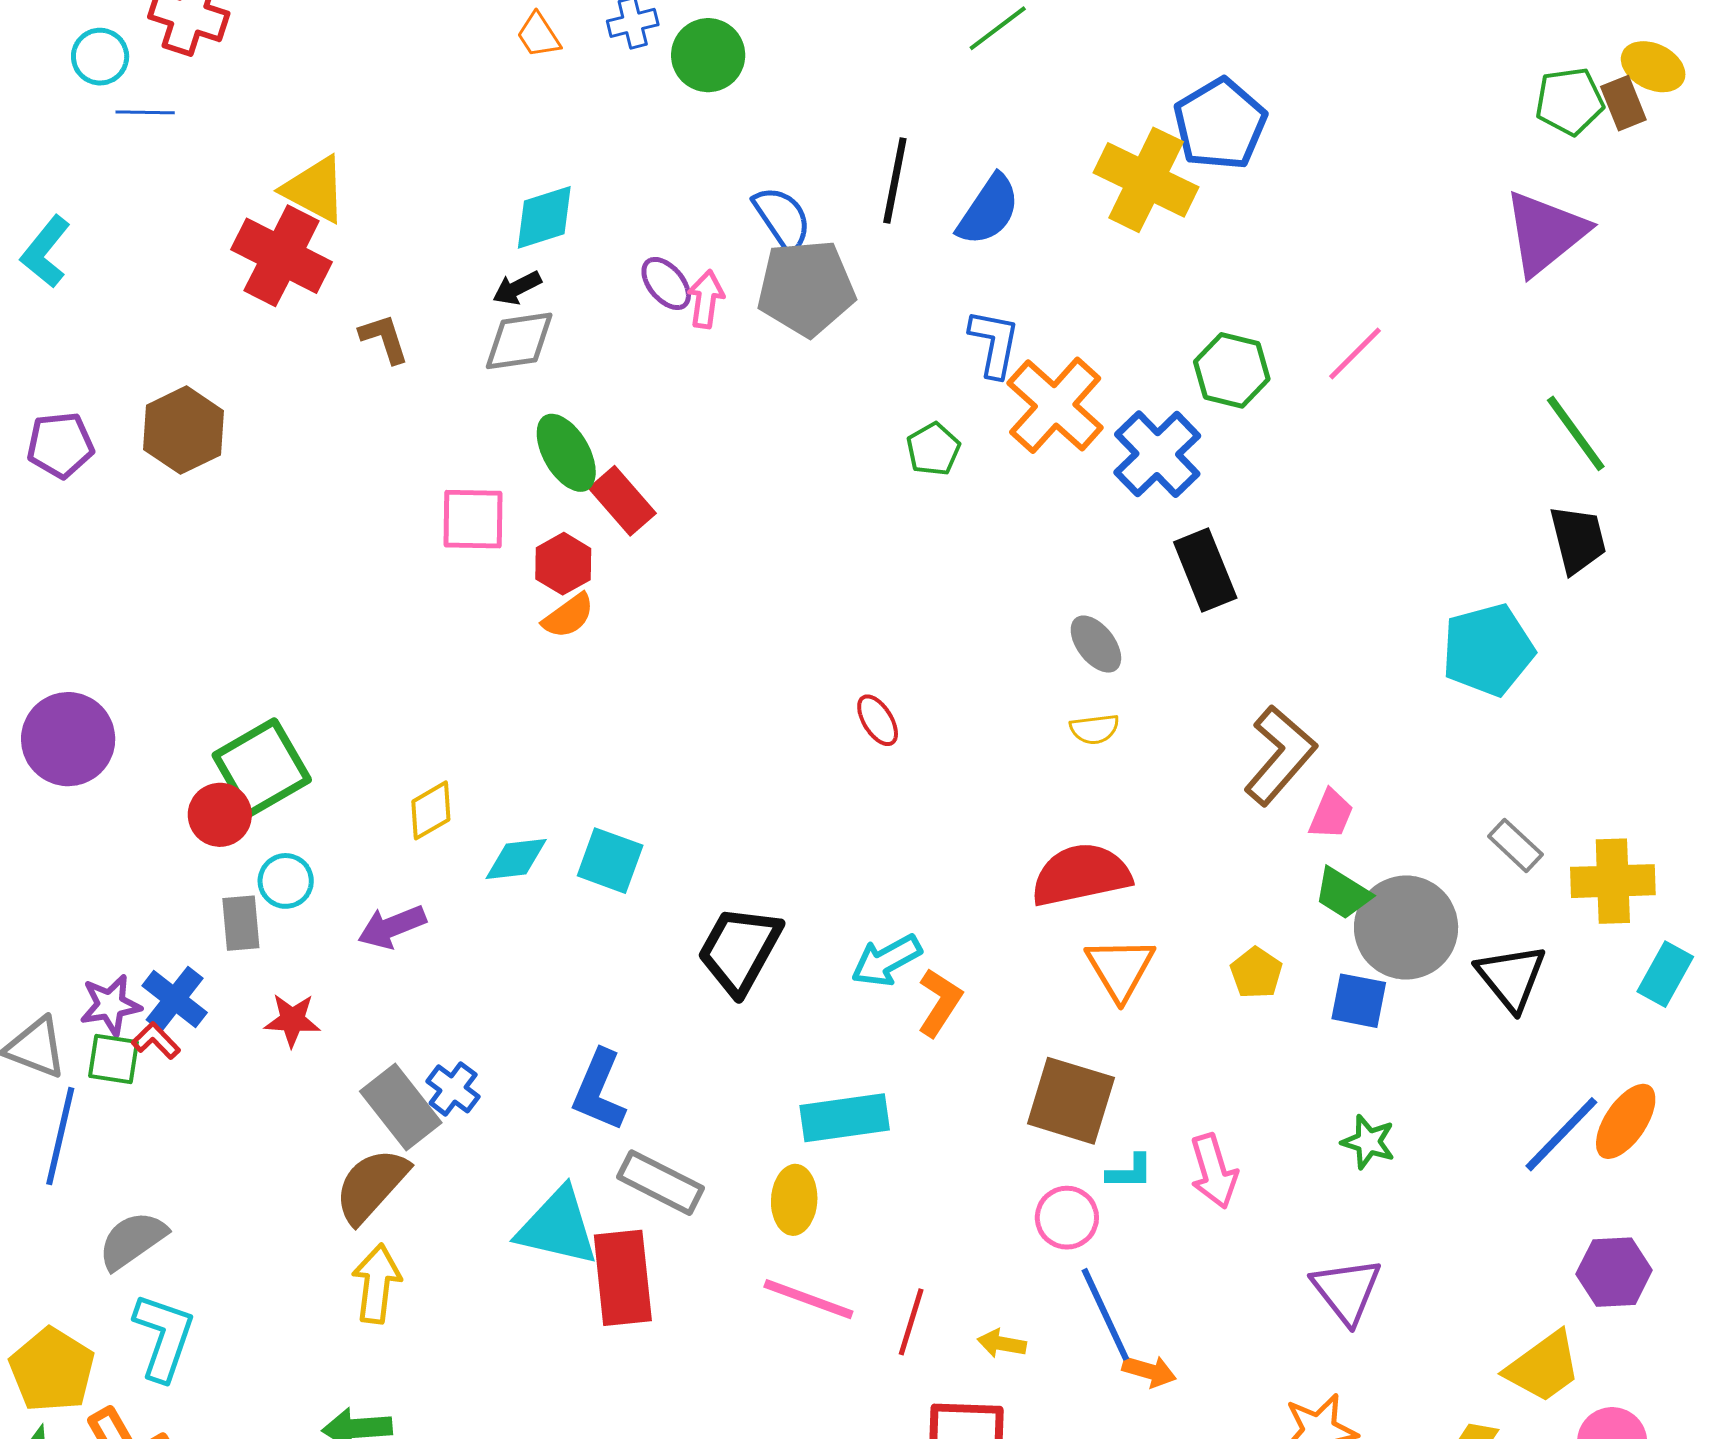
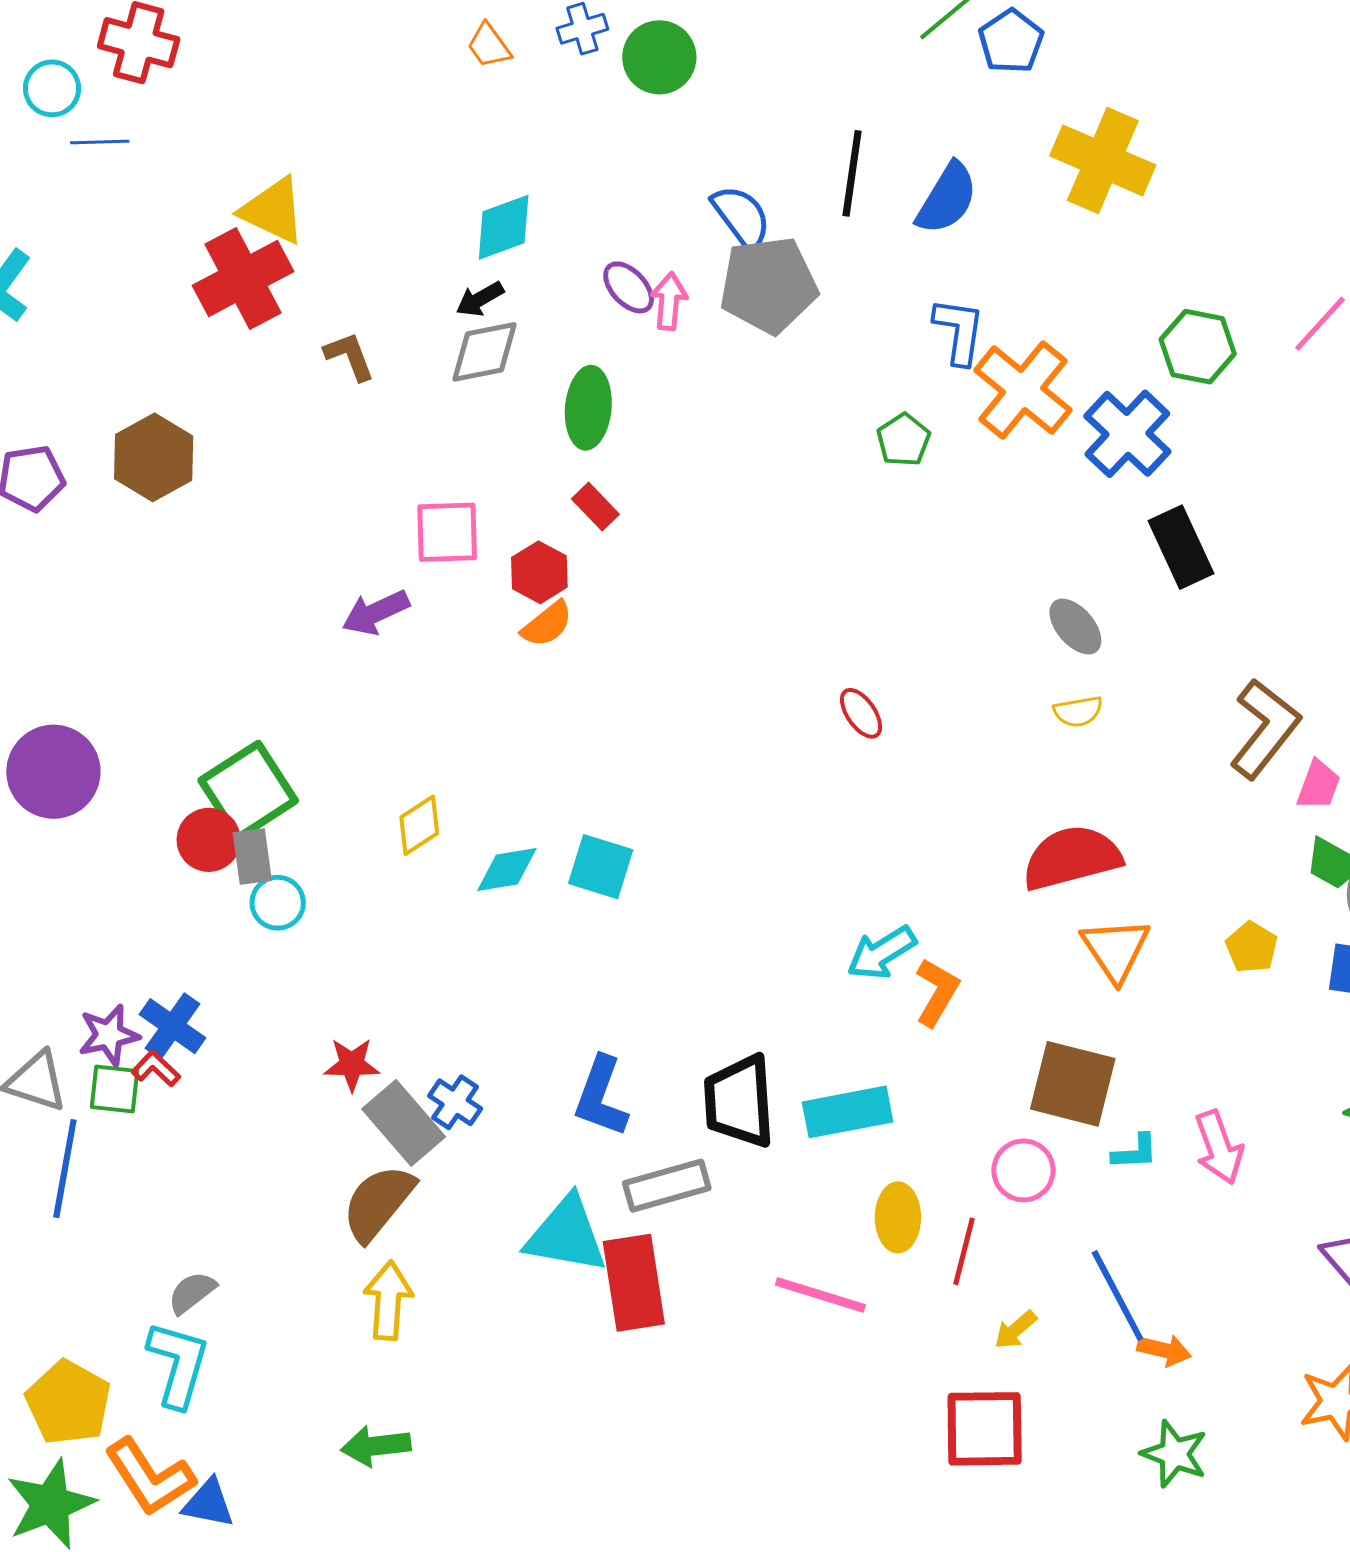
blue pentagon: (1220, 124) -> (1011, 41), moved, size x0.7
red cross: (282, 256) -> (243, 279), turned 38
green ellipse: (566, 453) -> (588, 408), moved, turned 38
red rectangle: (622, 501) -> (595, 507), size x0.7
gray rectangle: (241, 923) -> (252, 856), moved
purple arrow: (392, 927) -> (376, 613), moved
black trapezoid: (740, 950) -> (739, 1101), moved, turned -30
red star: (292, 1020) -> (352, 1064), moved
gray rectangle: (660, 1183) -> (667, 1186), turned -40
yellow ellipse: (794, 1200) -> (898, 1217), moved
pink circle: (1067, 1218) -> (1023, 1170), moved
gray semicircle: (132, 1240) -> (192, 1293), moved, size x0.7
red line: (911, 1322) -> (964, 1251), moved
yellow arrow: (1002, 1344) -> (1015, 1330), turned -48

